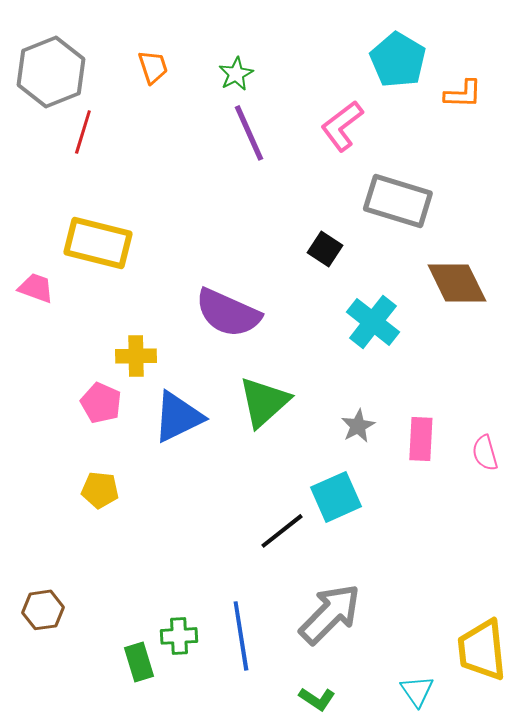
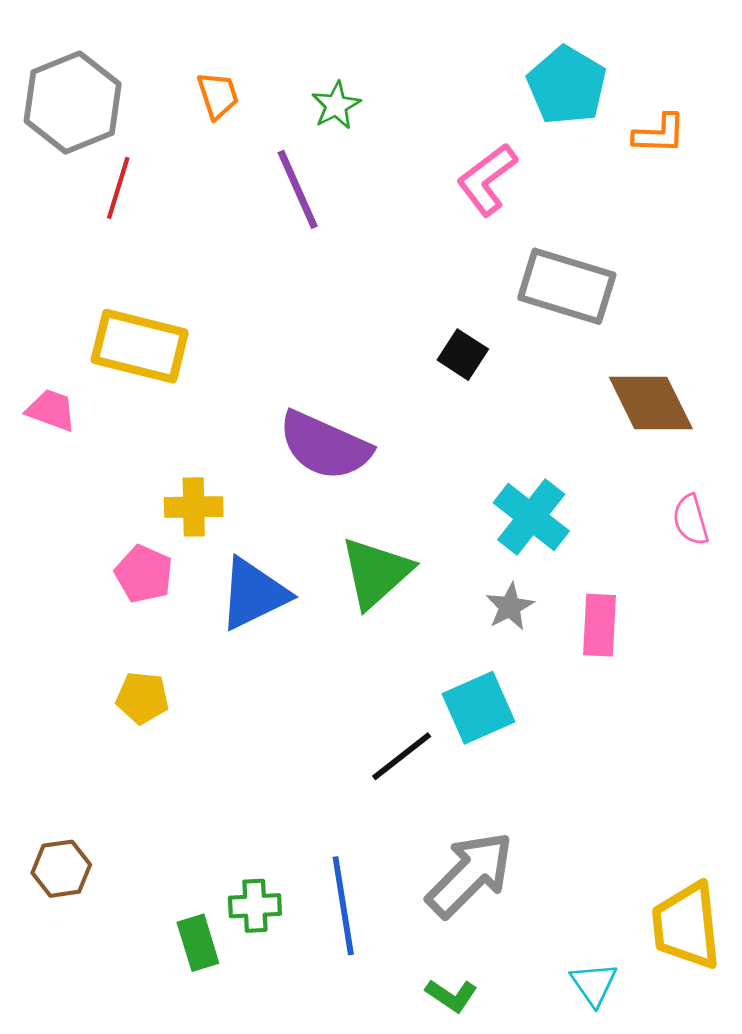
purple line: (249, 133) -> (298, 189), moved
cyan cross: (373, 322) -> (531, 517), moved
pink semicircle: (485, 453) -> (691, 520), moved

